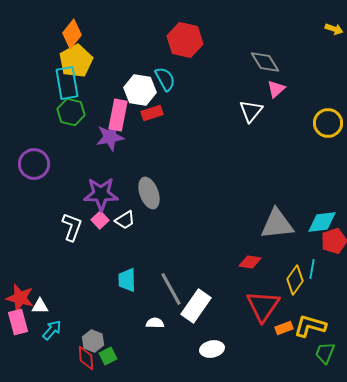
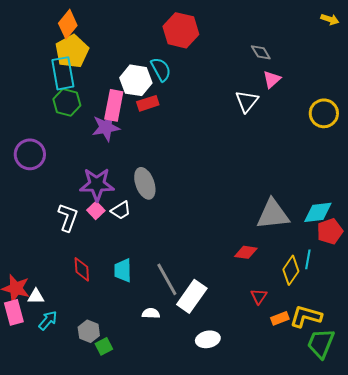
gray diamond: (265, 62) -> (261, 52), size x0.7
red triangle: (263, 306) -> (259, 296), size x0.5
green trapezoid: (325, 353) -> (321, 343), size x1.4
red diamond: (86, 358) -> (82, 269), moved

